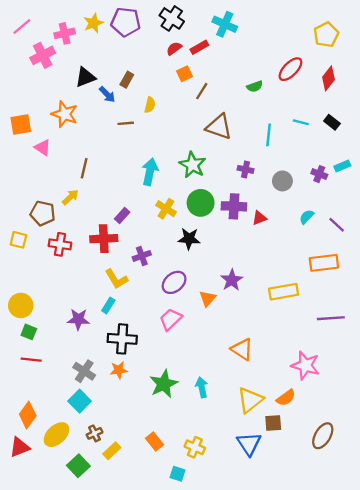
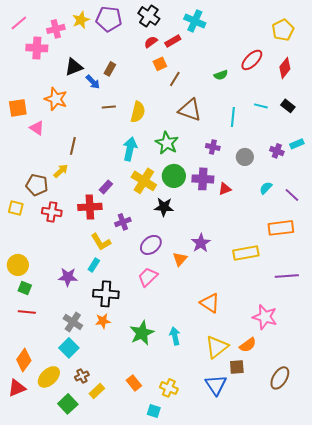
pink cross: (43, 55) -> (37, 48), turned 30
yellow semicircle: (150, 105) -> (138, 112), moved, size x1.5
yellow cross: (166, 209) -> (144, 181), size x1.4

